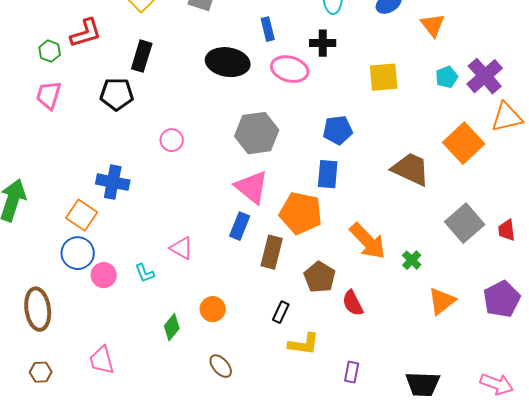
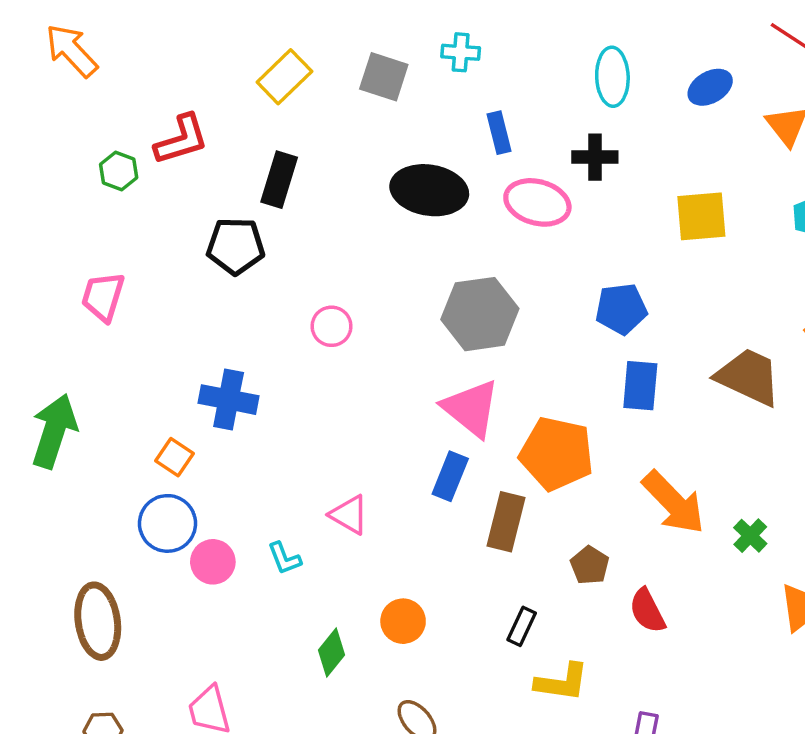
pink trapezoid: (49, 95) -> (103, 297), moved
blue rectangle: (328, 174) -> (640, 386), moved
orange square: (82, 215) -> (174, 457), size x0.7
brown pentagon: (320, 277) -> (590, 565), size x0.7

